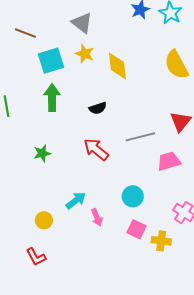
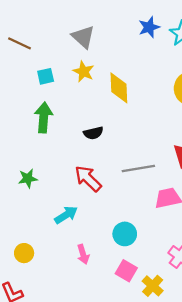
cyan square: (51, 61) -> (46, 76), size x0.6
cyan arrow: (76, 201) -> (66, 215), moved
yellow cross: (161, 241) -> (153, 286), turned 30

